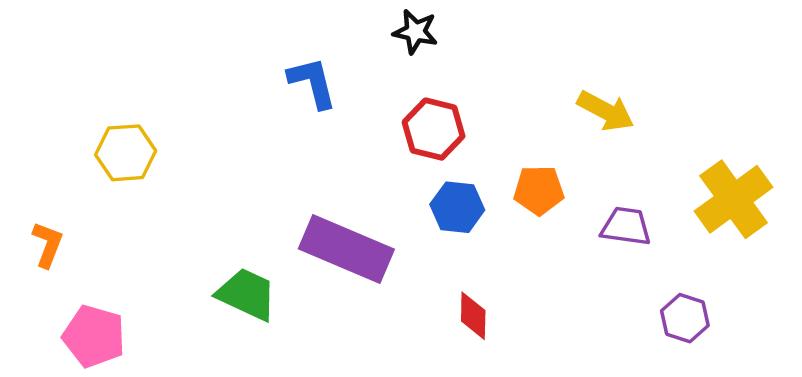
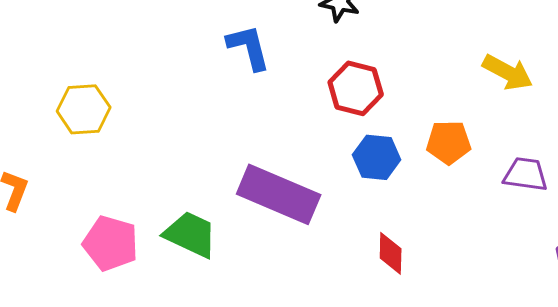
pink pentagon: (94, 336) -> (111, 243), moved

